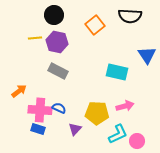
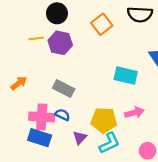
gray rectangle: (58, 71) -> (64, 89), moved
orange arrow: (19, 91) -> (19, 83), moved
blue rectangle: (38, 129) -> (40, 138), size x1.5
cyan L-shape: (118, 134) -> (109, 143), moved

